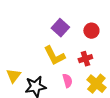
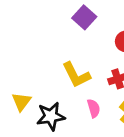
purple square: (60, 28) -> (84, 17), moved

